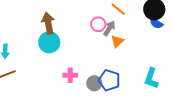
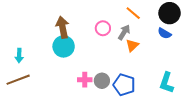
blue semicircle: (156, 23) -> (164, 33), moved
pink circle: (98, 24) -> (103, 28), moved
gray circle: (94, 83) -> (102, 81), moved

